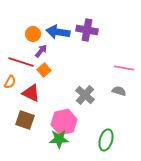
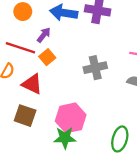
orange circle: (33, 34) -> (23, 12), moved
gray cross: (85, 95) -> (95, 68), moved, turned 36

